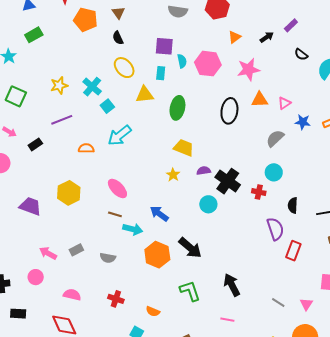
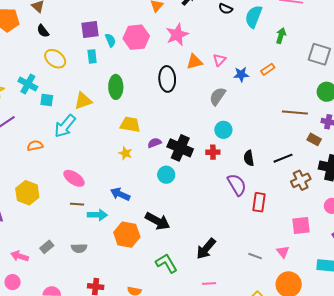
yellow triangle: (145, 95) -> (83, 101), moved
cyan square: (107, 106) -> (47, 100), turned -32
black arrow: (232, 285) -> (206, 249), turned -100

